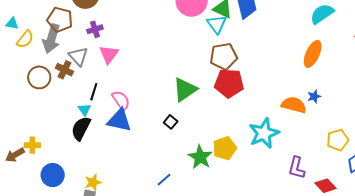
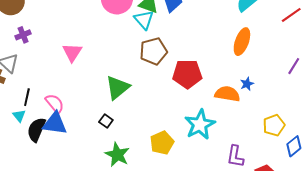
pink triangle: (109, 54) -> (72, 52), moved
red pentagon: (229, 83) -> (187, 74), moved
black semicircle: (81, 128) -> (36, 130), moved
green star: (200, 157) -> (117, 155), moved

